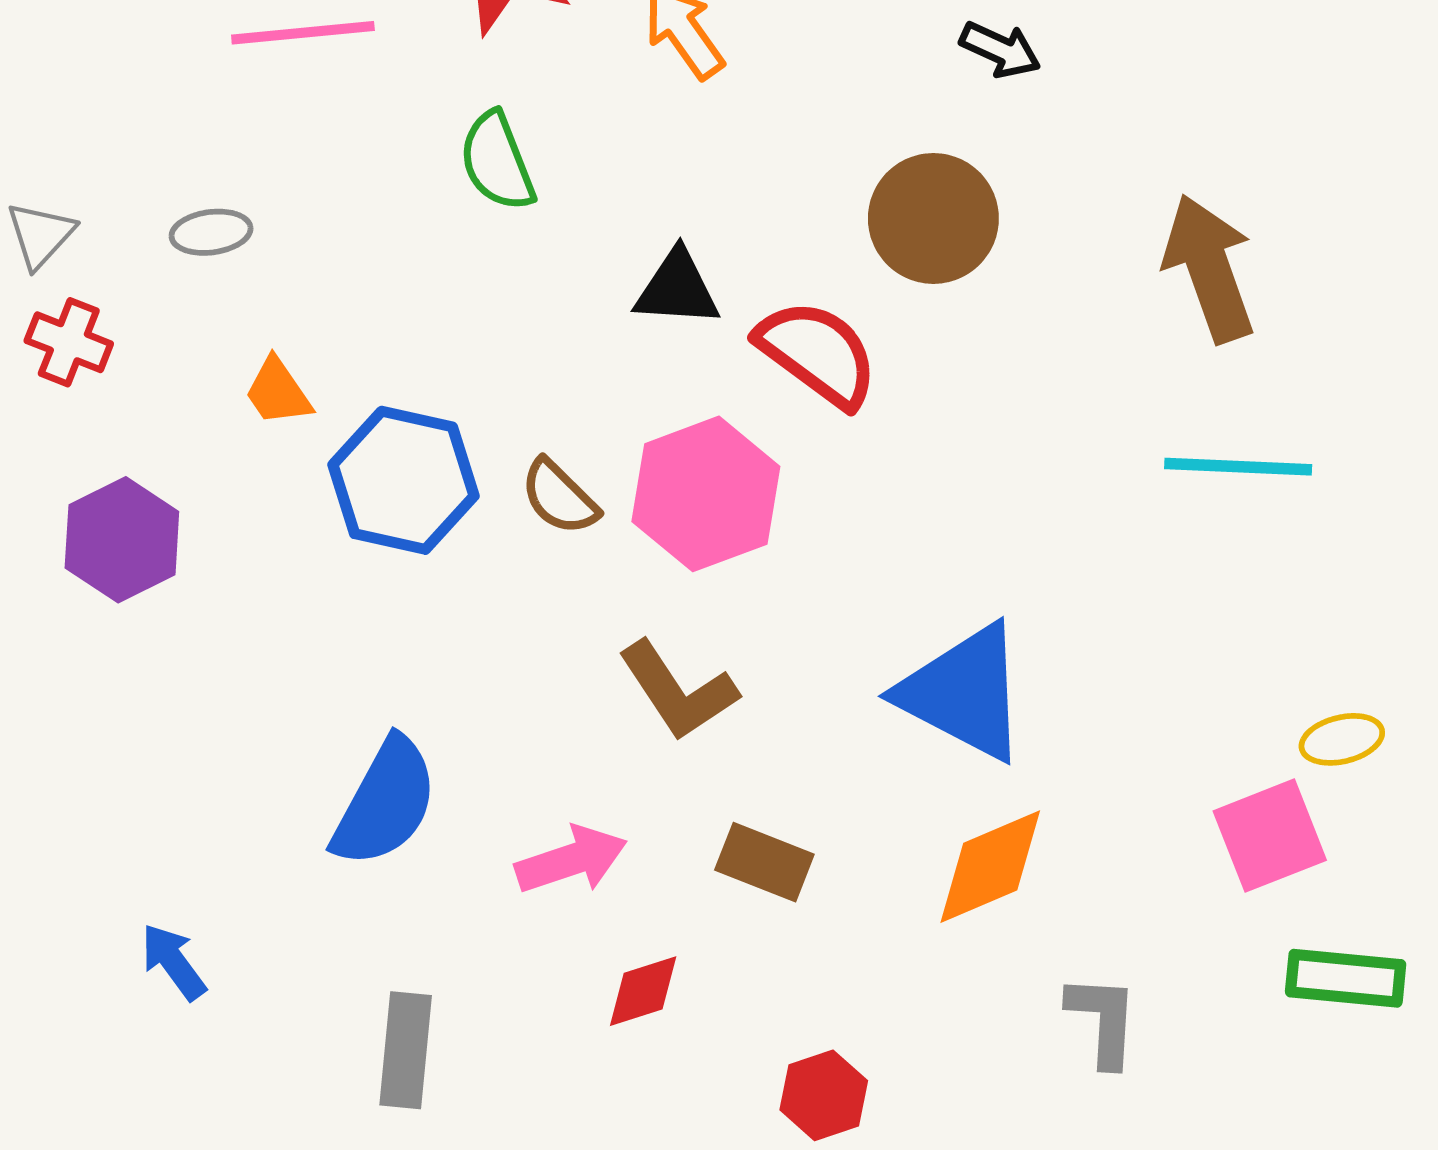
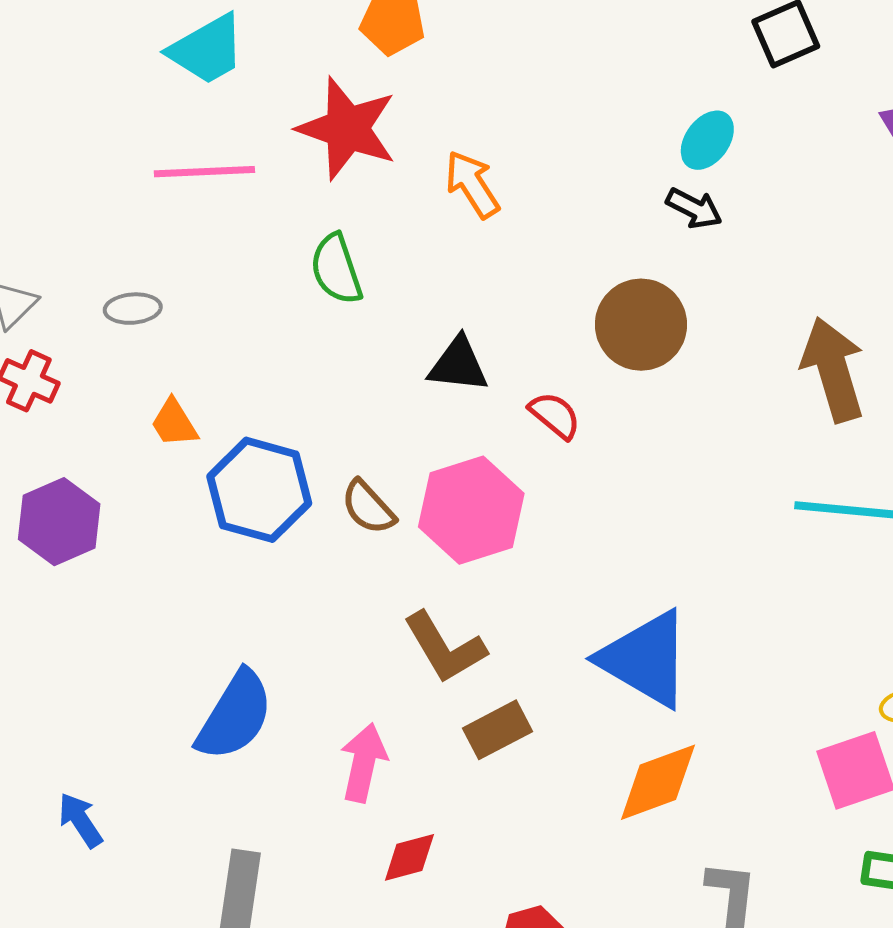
red semicircle: (818, 353) -> (555, 415), size x0.6
pink arrow: (571, 860) -> (364, 763), turned -62
brown rectangle: (764, 862) -> (497, 730), moved, turned -52

